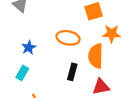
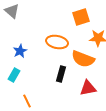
orange semicircle: (96, 56) -> (83, 59), turned -70

